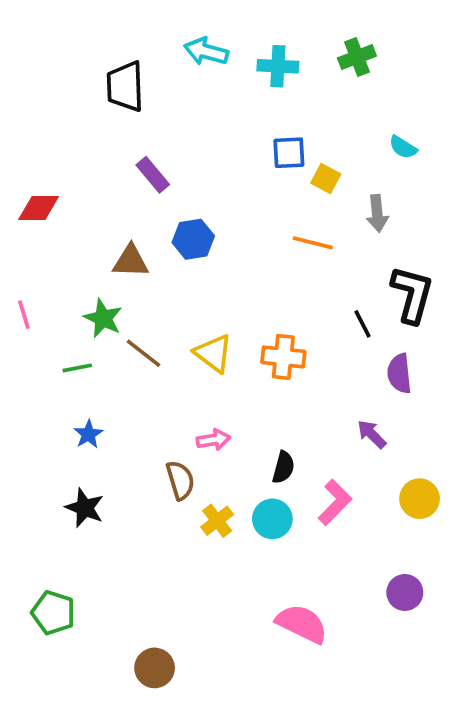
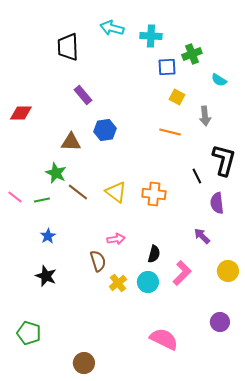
green cross: (357, 57) -> (192, 54), moved
blue square: (289, 153) -> (167, 67), moved
pink line: (24, 315) -> (15, 197), moved, turned -35

